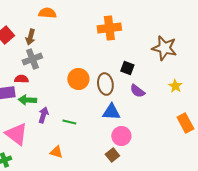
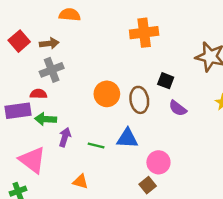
brown arrow: (30, 37) -> (49, 43), turned -112
blue triangle: (111, 112) -> (127, 138), moved

